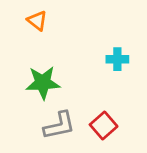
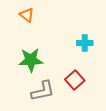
red square: (104, 126) -> (75, 80), moved

